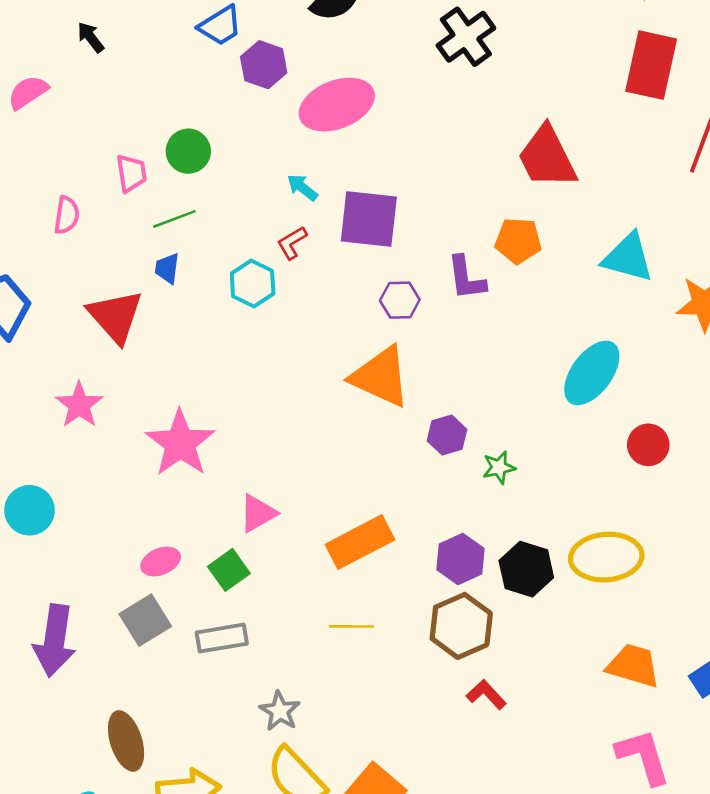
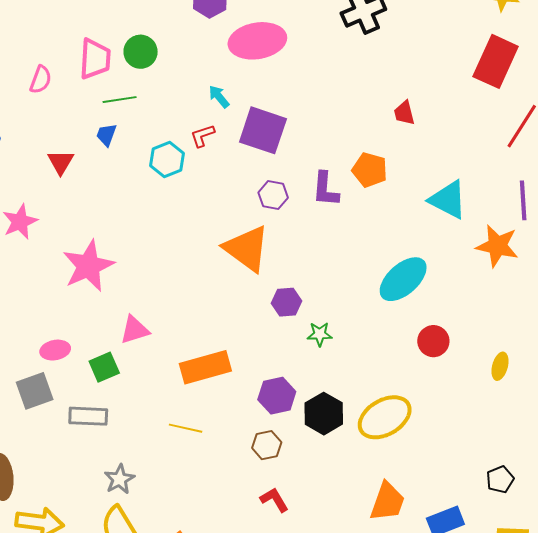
red trapezoid: (547, 157) -> (404, 113), size x0.5
pink trapezoid: (131, 173) -> (95, 59), size x1.4
red triangle: (115, 316) -> (61, 162), size x0.6
yellow ellipse: (606, 557) -> (385, 417), turned -38
brown hexagon: (461, 626) -> (267, 445), size x0.6
orange trapezoid: (633, 666) -> (388, 502), turned 81

